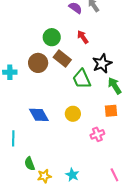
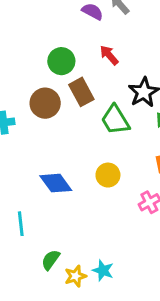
brown rectangle: (62, 58) -> (81, 92), turned 30
green semicircle: (30, 164) -> (51, 260), turned 64
cyan star: (72, 175) -> (103, 270), moved

